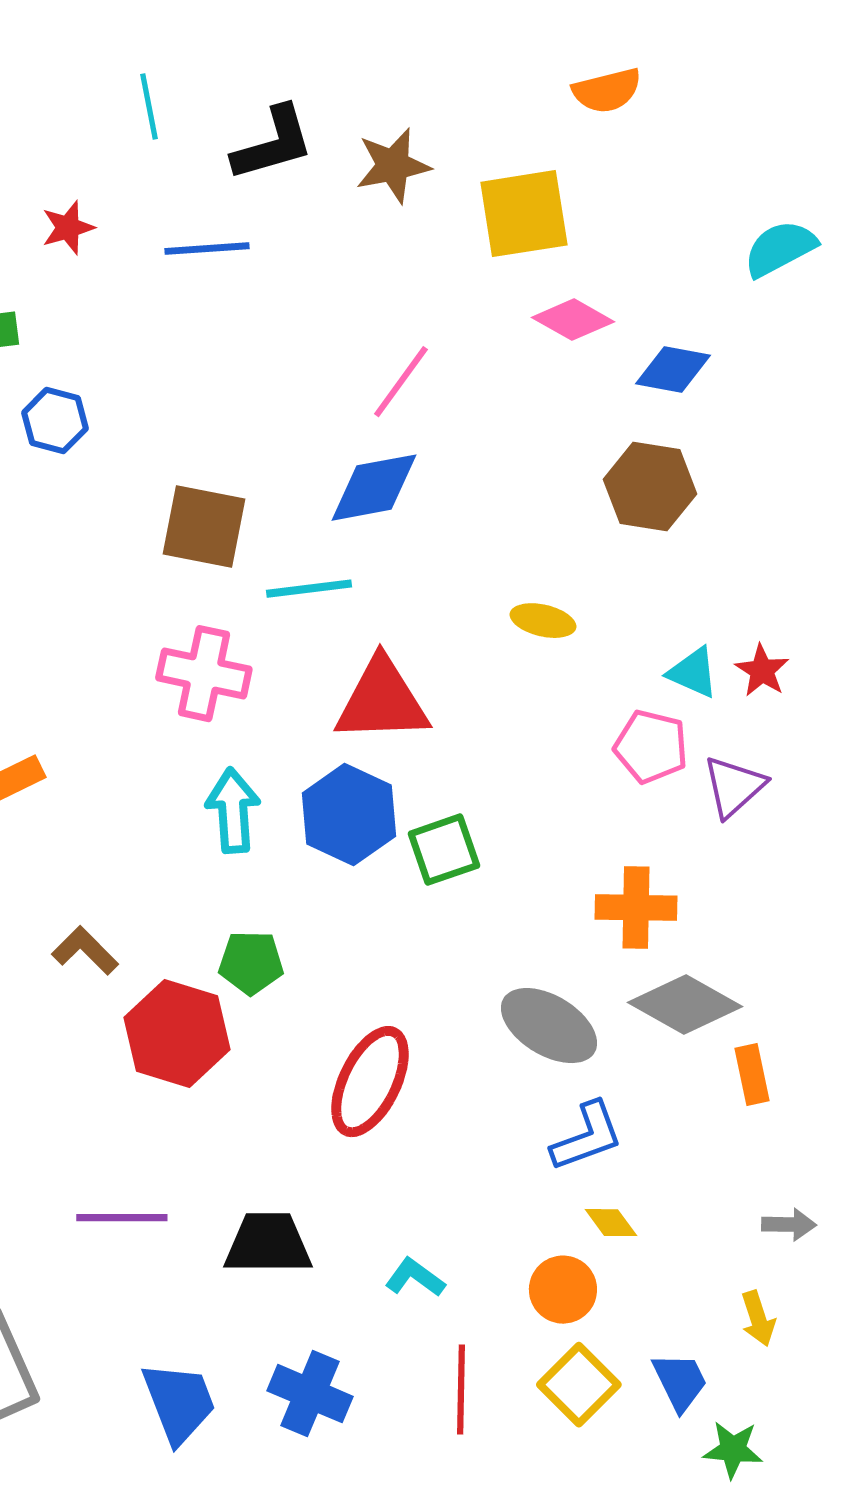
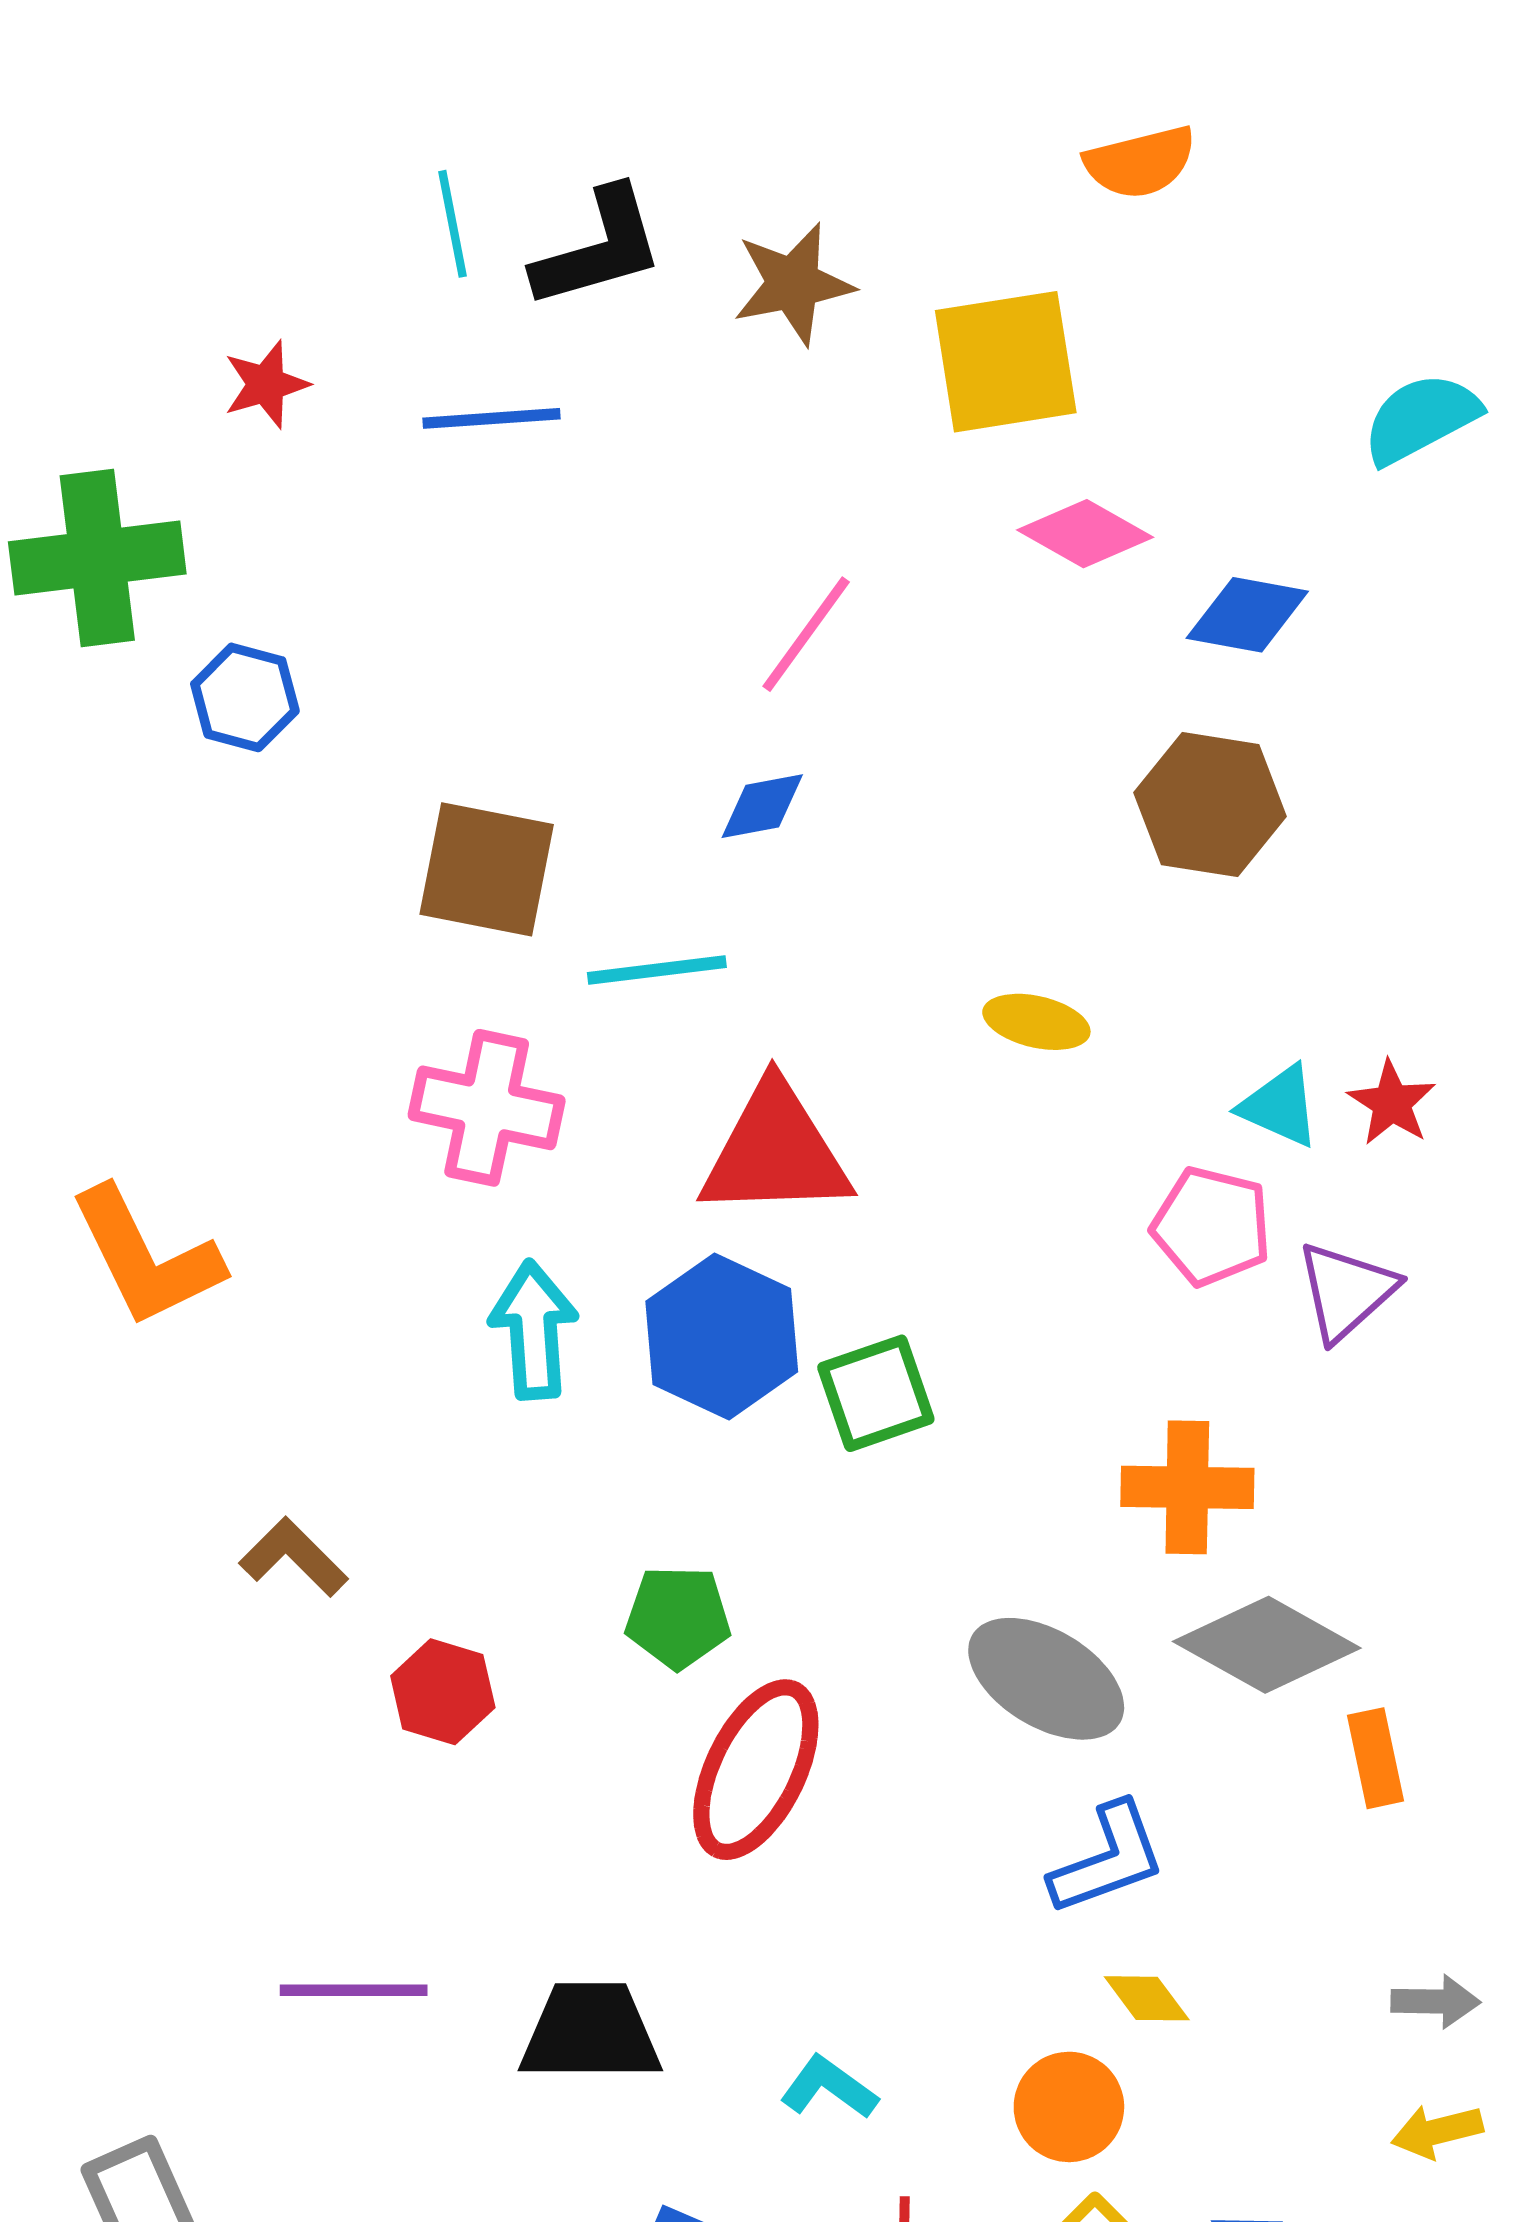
cyan line: (149, 107) -> (453, 224), moved
blue diamond: (374, 488) -> (762, 806), size x0.6
green pentagon: (251, 963) -> (678, 1617), moved
red hexagon: (177, 1034) -> (443, 1692), size x0.6
yellow arrow: (758, 1319) -> (1437, 2131), moved, turned 94

